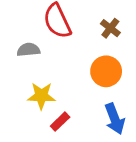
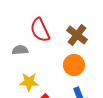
brown cross: (110, 28) -> (77, 35), size x1.5

